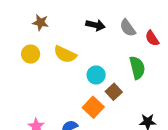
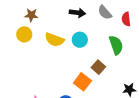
red semicircle: (152, 38) -> (126, 19), turned 32
yellow circle: (31, 54) -> (24, 34), moved
cyan circle: (96, 75) -> (80, 40), moved

